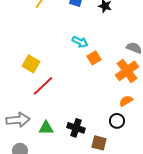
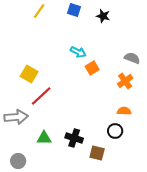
orange cross: (127, 71) -> (125, 81), size x0.7
orange semicircle: (126, 101) -> (124, 111), turned 32
gray arrow: (18, 120) -> (16, 117), moved

